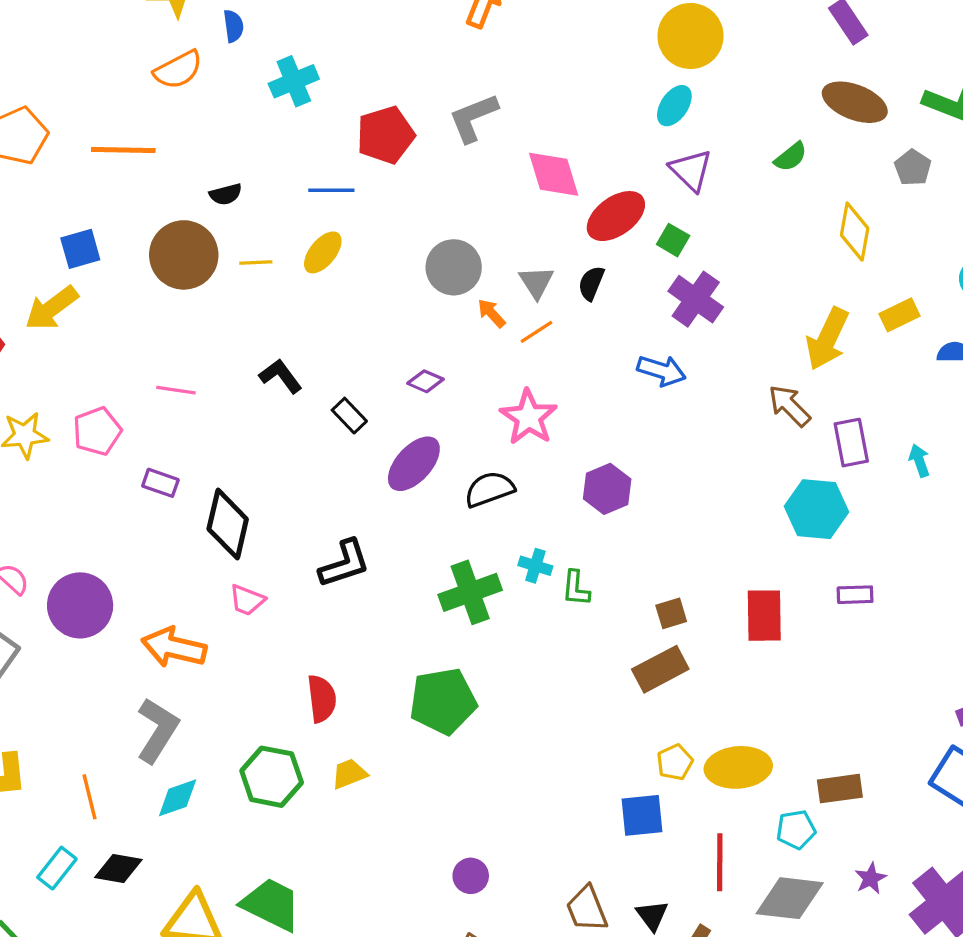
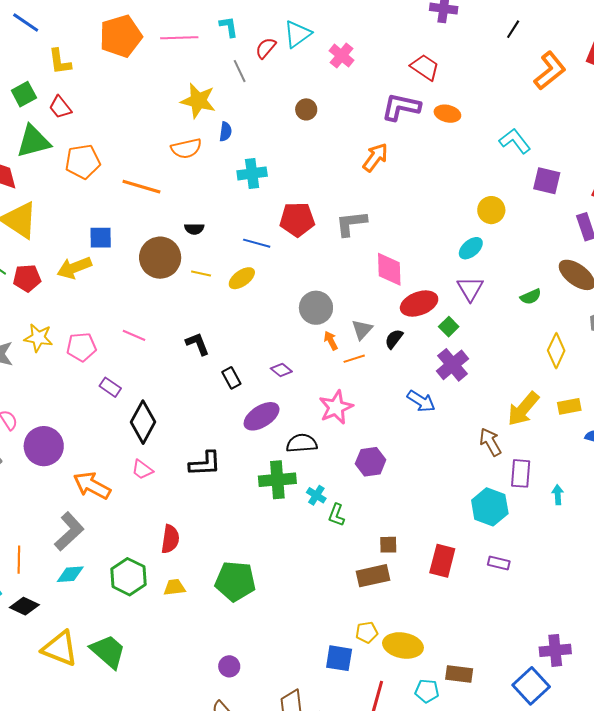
yellow circle: (691, 36) -> (491, 210), size x0.7
green cross: (470, 592) -> (277, 480), moved
green pentagon: (443, 701) -> (235, 581), moved

